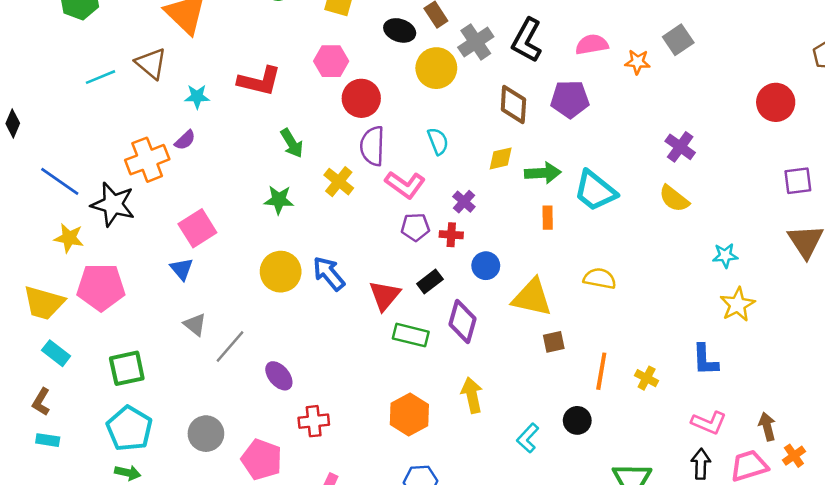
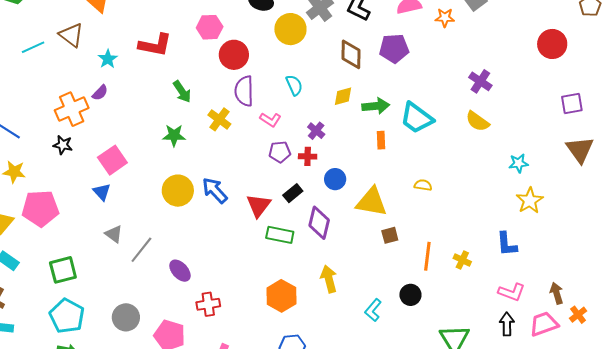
cyan star: (197, 97) -> (108, 59), turned -30
pink L-shape: (405, 185) -> (270, 120), size x0.7
black star: (113, 204) -> (63, 145), moved, size x0.6
yellow semicircle: (600, 278) -> (423, 185), size x0.7

